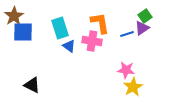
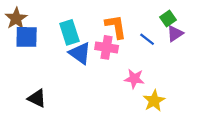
purple triangle: (142, 28) -> (175, 34), moved
blue line: (127, 34) -> (147, 39), turned 56
blue triangle: (69, 46) -> (80, 53), size x1.5
pink star: (126, 70) -> (134, 79), moved

